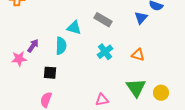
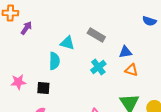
blue triangle: (141, 18) -> (125, 52), moved, turned 40
purple arrow: (33, 46) -> (26, 28), moved
pink star: (19, 59) -> (18, 82), moved

